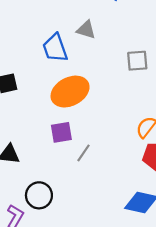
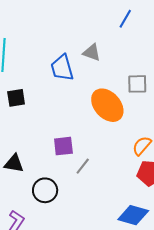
orange ellipse: (70, 92) -> (107, 105), moved, turned 72
black circle: (39, 195) -> (45, 190), moved

